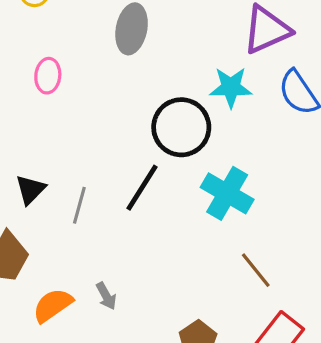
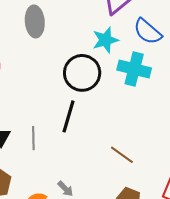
cyan cross: (227, 193) -> (134, 69), moved
brown line: (256, 270) -> (122, 155), moved

